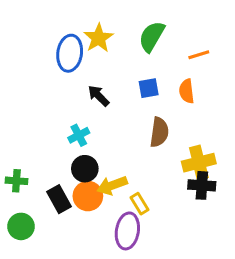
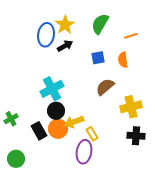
black arrow: (99, 96) -> (65, 46), moved, turned 105
brown semicircle: (159, 132) -> (105, 87), turned -138
cyan cross: (79, 135) -> (52, 89), size x1.6
green cross: (16, 181) -> (11, 119), turned -32
black cross: (202, 185) -> (136, 136), moved
green circle: (21, 226) -> (16, 159), moved

